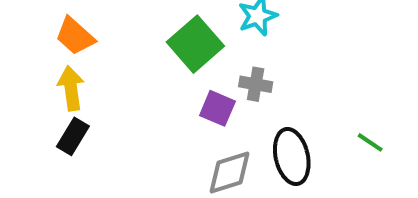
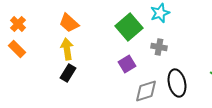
purple square: (217, 108) -> (127, 64), moved, turned 36

